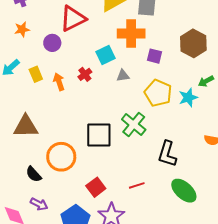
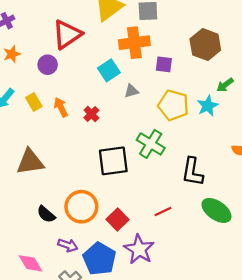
red cross: (85, 74) -> (91, 114), moved
orange circle: (61, 157) -> (81, 207), moved
purple arrow: (39, 204) -> (68, 245), moved

